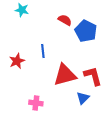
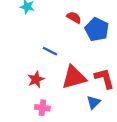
blue line: (43, 51) -> (50, 51), turned -56
red star: (17, 61) -> (36, 79), moved

